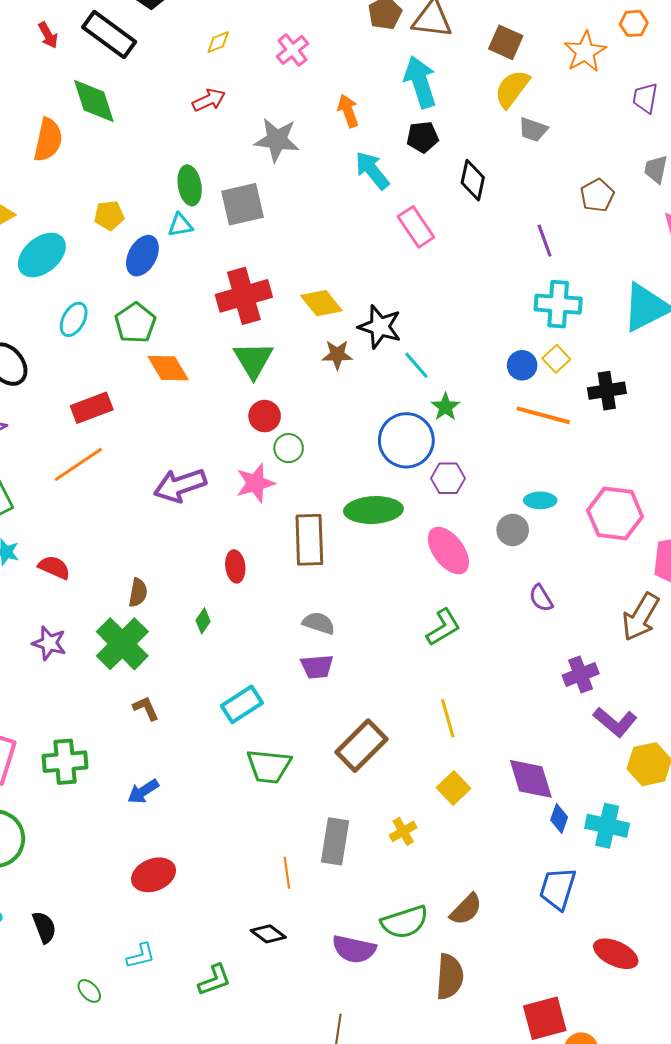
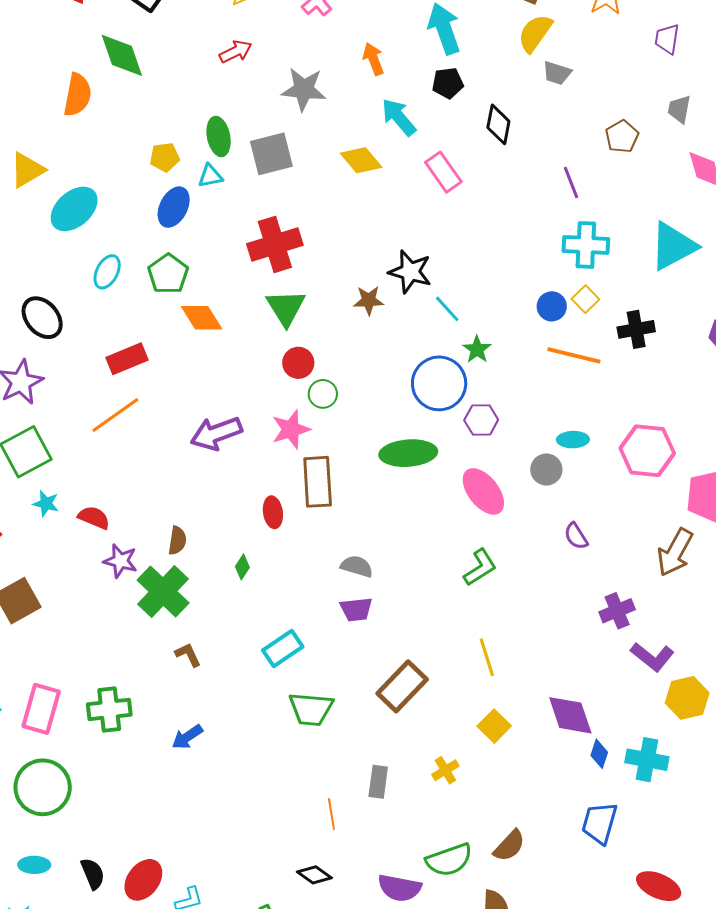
yellow pentagon: (109, 215) -> (165, 157), moved
yellow diamond: (321, 303) -> (361, 160), moved
brown rectangle: (309, 540) -> (318, 482), moved
purple star: (49, 643) -> (120, 561), moved
gray rectangle: (335, 841) -> (378, 782), size x0.7
red ellipse: (154, 875) -> (143, 880), moved, turned -30

